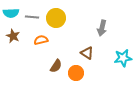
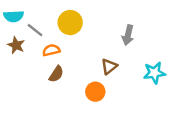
gray line: (32, 17) -> (35, 30), moved, turned 32
brown triangle: (87, 53) -> (109, 67), turned 48
brown semicircle: (56, 66) -> (56, 74), moved

